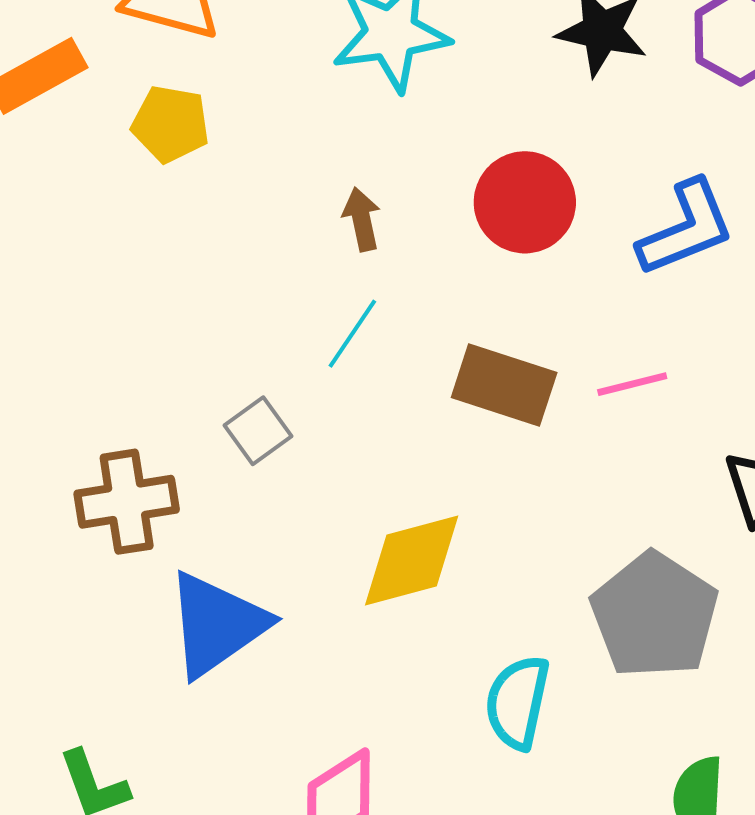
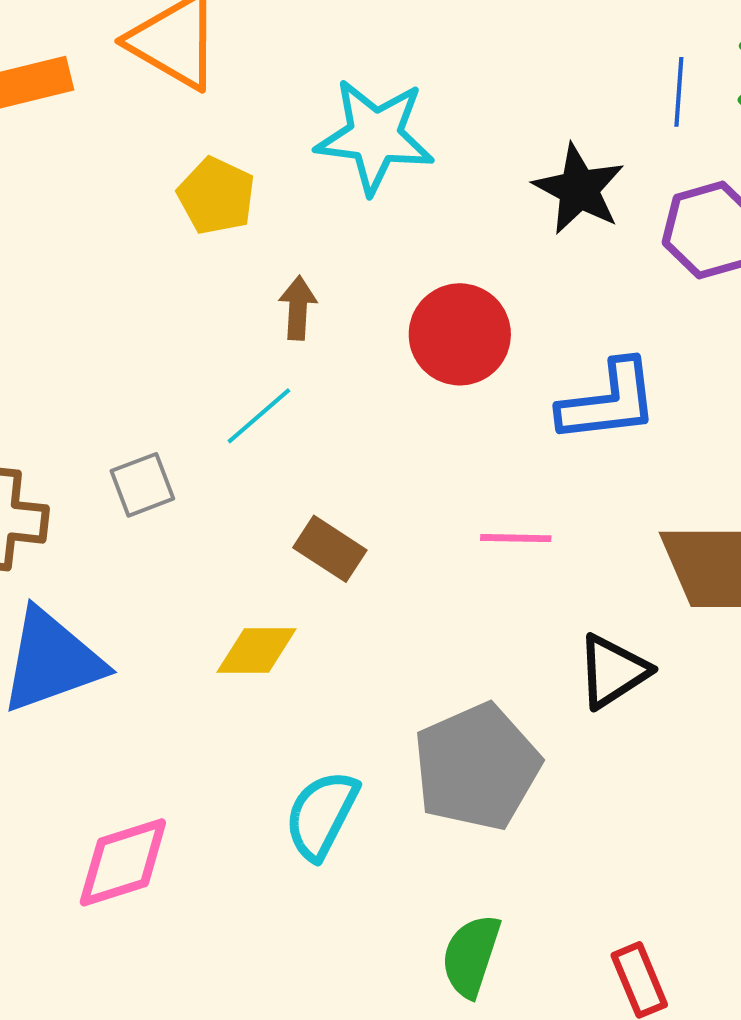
yellow pentagon: (170, 124) -> (216, 196), moved
brown rectangle: (504, 385) -> (330, 549), moved, size x0.7
yellow diamond: (412, 561) -> (257, 650), size x0.7

